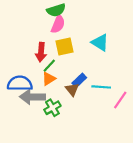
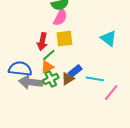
cyan triangle: (100, 43) -> (108, 38), moved
brown triangle: (72, 89) -> (68, 79), turned 32
green cross: (52, 108) -> (51, 79), moved

